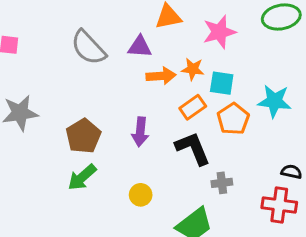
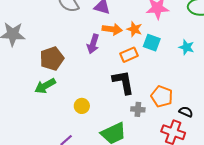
cyan star: (274, 101) -> (186, 47), moved, size x0.7
orange pentagon: (233, 119) -> (162, 96), moved, turned -30
purple arrow: (140, 132) -> (93, 44), moved

